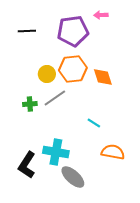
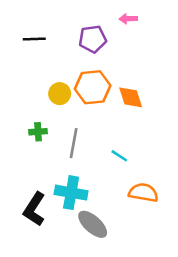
purple pentagon: (73, 31) -> (93, 39), size x0.7
gray line: (55, 98) -> (74, 143), moved, turned -45

